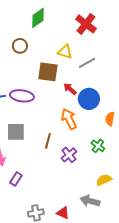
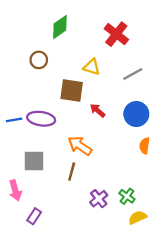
gray line: (87, 63) -> (133, 74), moved
blue circle: (89, 99) -> (136, 114), moved
orange arrow: (69, 119) -> (80, 146), moved, turned -30
green cross: (98, 146) -> (127, 196), moved
purple cross: (69, 155) -> (99, 199), moved

